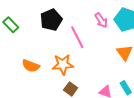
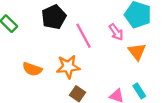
pink arrow: (101, 20) -> (116, 32), moved

